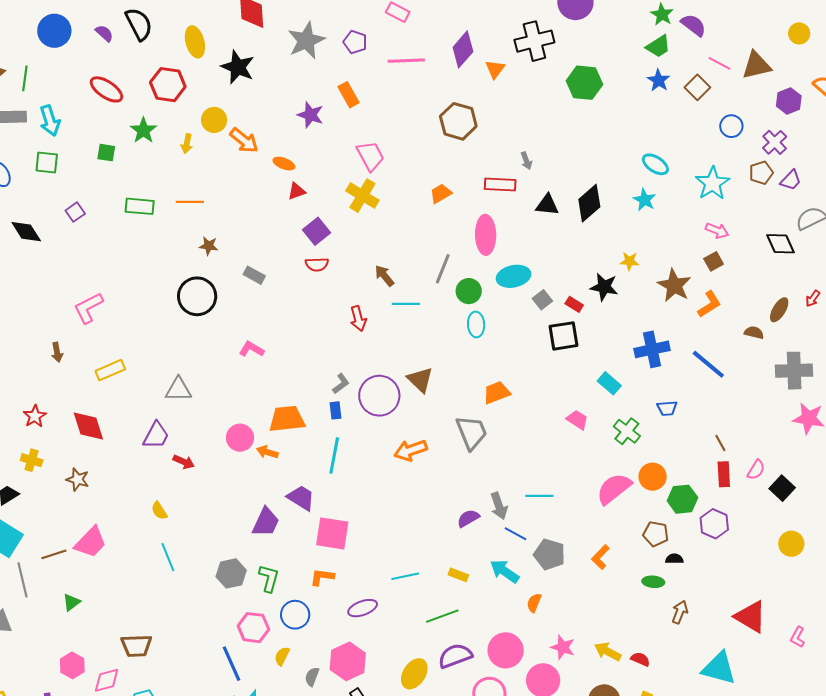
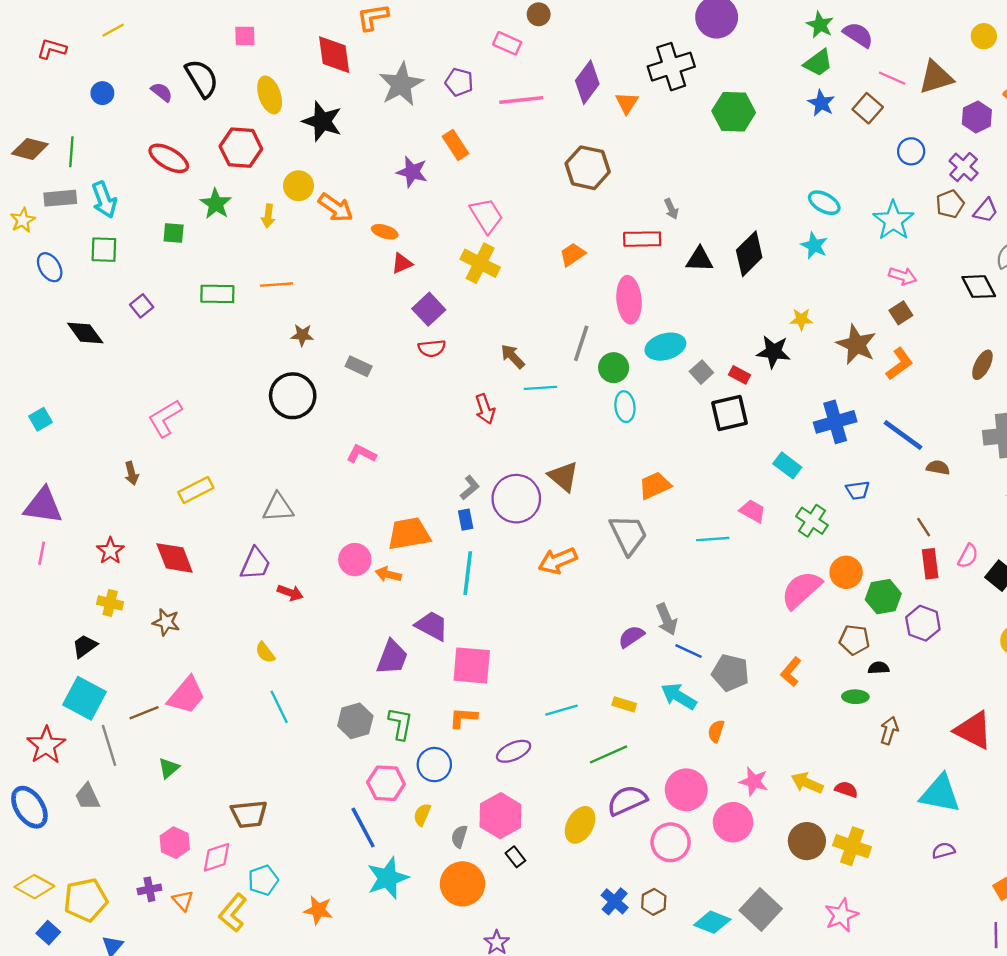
blue circle: (54, 31) -> (102, 93), size x0.6
brown semicircle: (754, 333) -> (938, 468), moved
cyan line: (539, 496) -> (713, 539), moved

